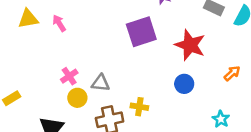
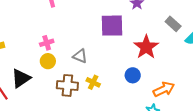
orange arrow: (232, 73) -> (164, 89), moved, size x1.5
gray triangle: (101, 83) -> (80, 56), moved

